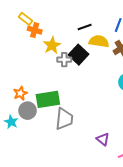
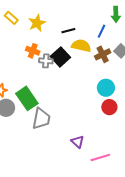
orange cross: (35, 30) -> (33, 51), moved
yellow star: (52, 45) -> (37, 23), moved
green rectangle: (48, 99) -> (27, 98), turned 60

